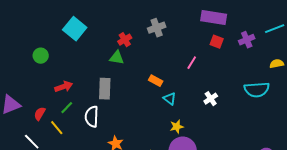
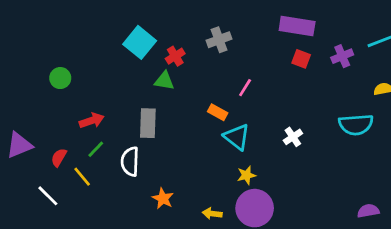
cyan square: (75, 29) -> (140, 42), moved
pink line: (192, 63) -> (245, 88), moved
cyan triangle: (170, 99) -> (237, 137), size x1.5

